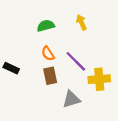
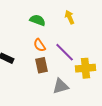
green semicircle: (46, 26) -> (38, 20), turned 35

